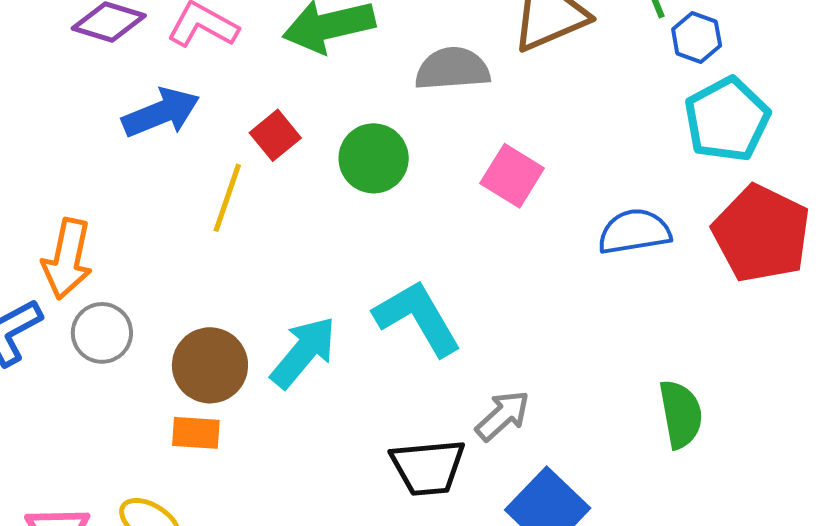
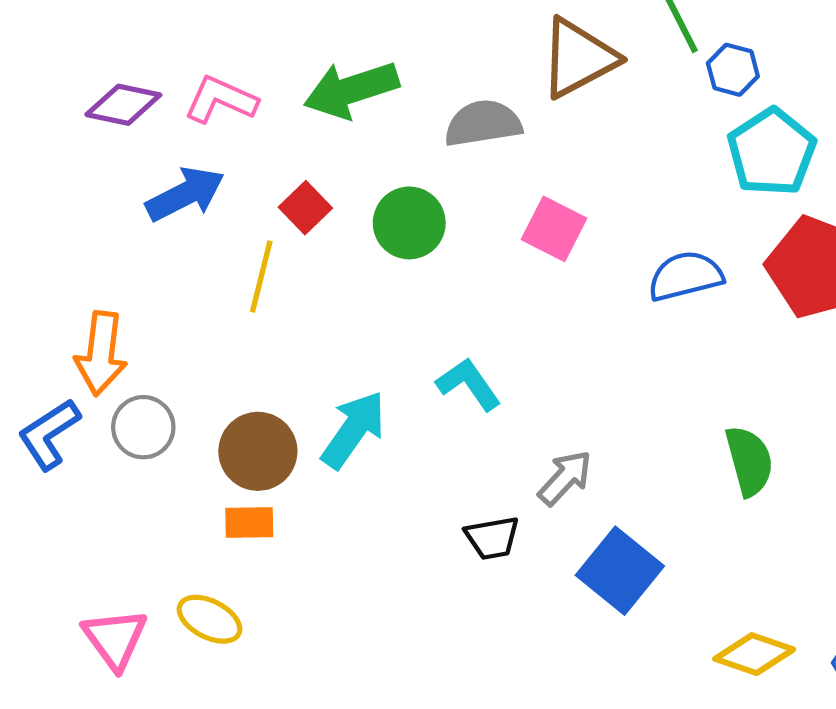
cyan L-shape: (418, 318) -> (469, 384), size x0.7
black trapezoid: (428, 467) -> (492, 538), size x0.7

